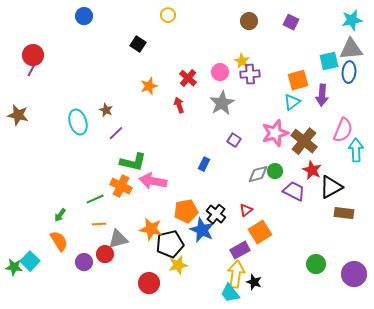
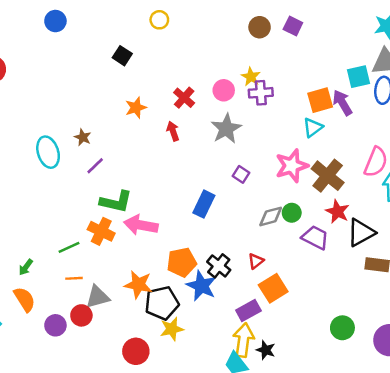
purple square: (291, 22) -> (293, 26), moved
purple arrow: (322, 95) -> (342, 103), moved, turned 145
blue rectangle: (204, 164) -> (204, 204), size x1.5

